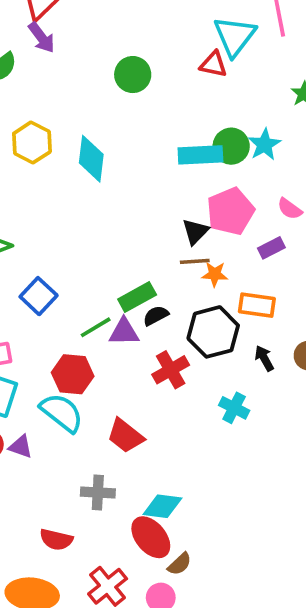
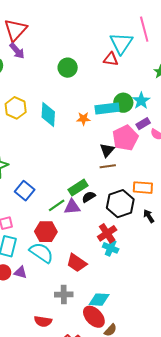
purple rectangle: (271, 248) -> (143, 124), moved
orange star: (215, 274) -> (83, 119), moved
red cross: (171, 370) -> (107, 233), moved
cyan cross: (234, 408) -> (111, 248), moved

